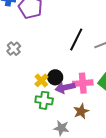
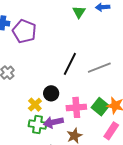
black circle: (55, 77) -> (51, 93), moved
purple arrow: (65, 88) -> (53, 122), moved

